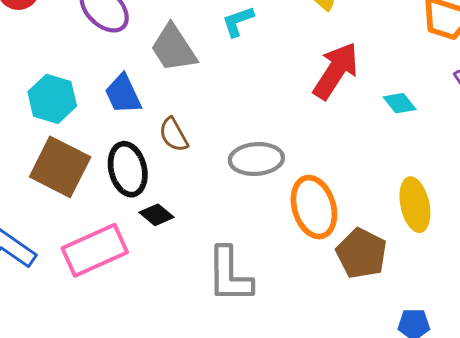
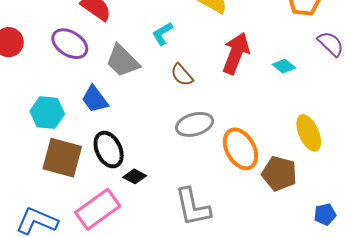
brown semicircle: (174, 135) -> (182, 75), moved

